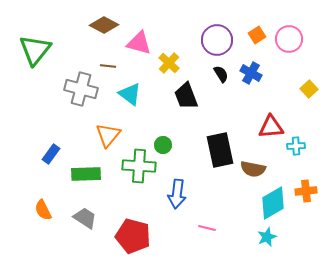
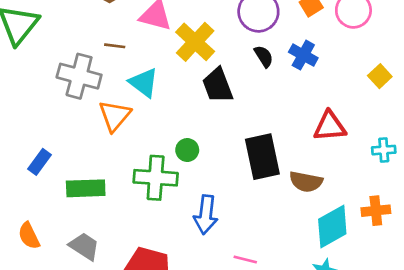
yellow cross: (169, 63) -> (195, 42), size x1.4
orange triangle: (108, 135) -> (115, 116), moved
cyan cross: (296, 146) -> (384, 150), moved

